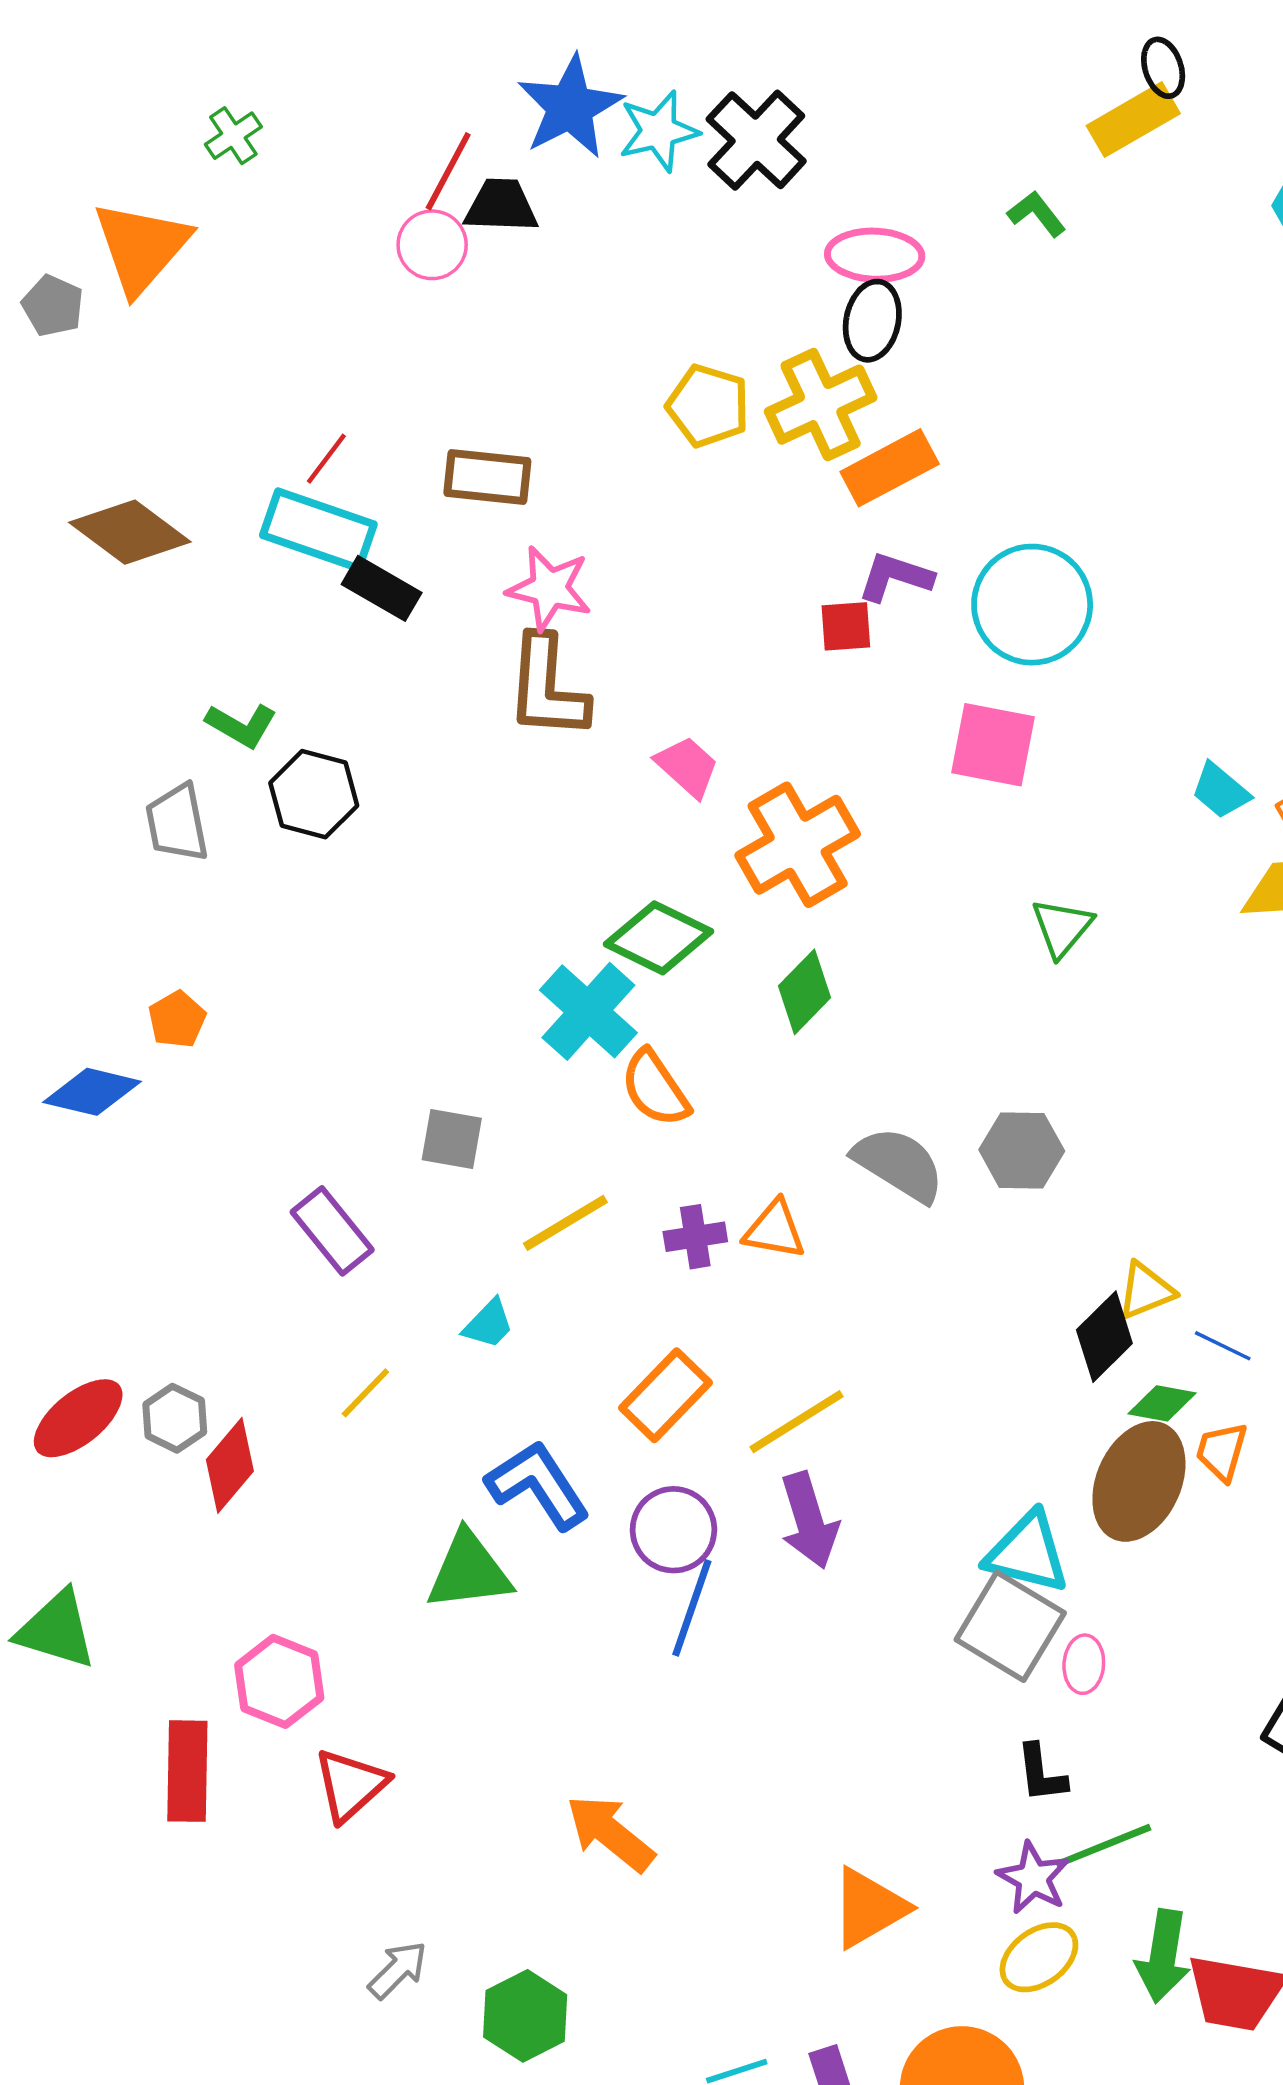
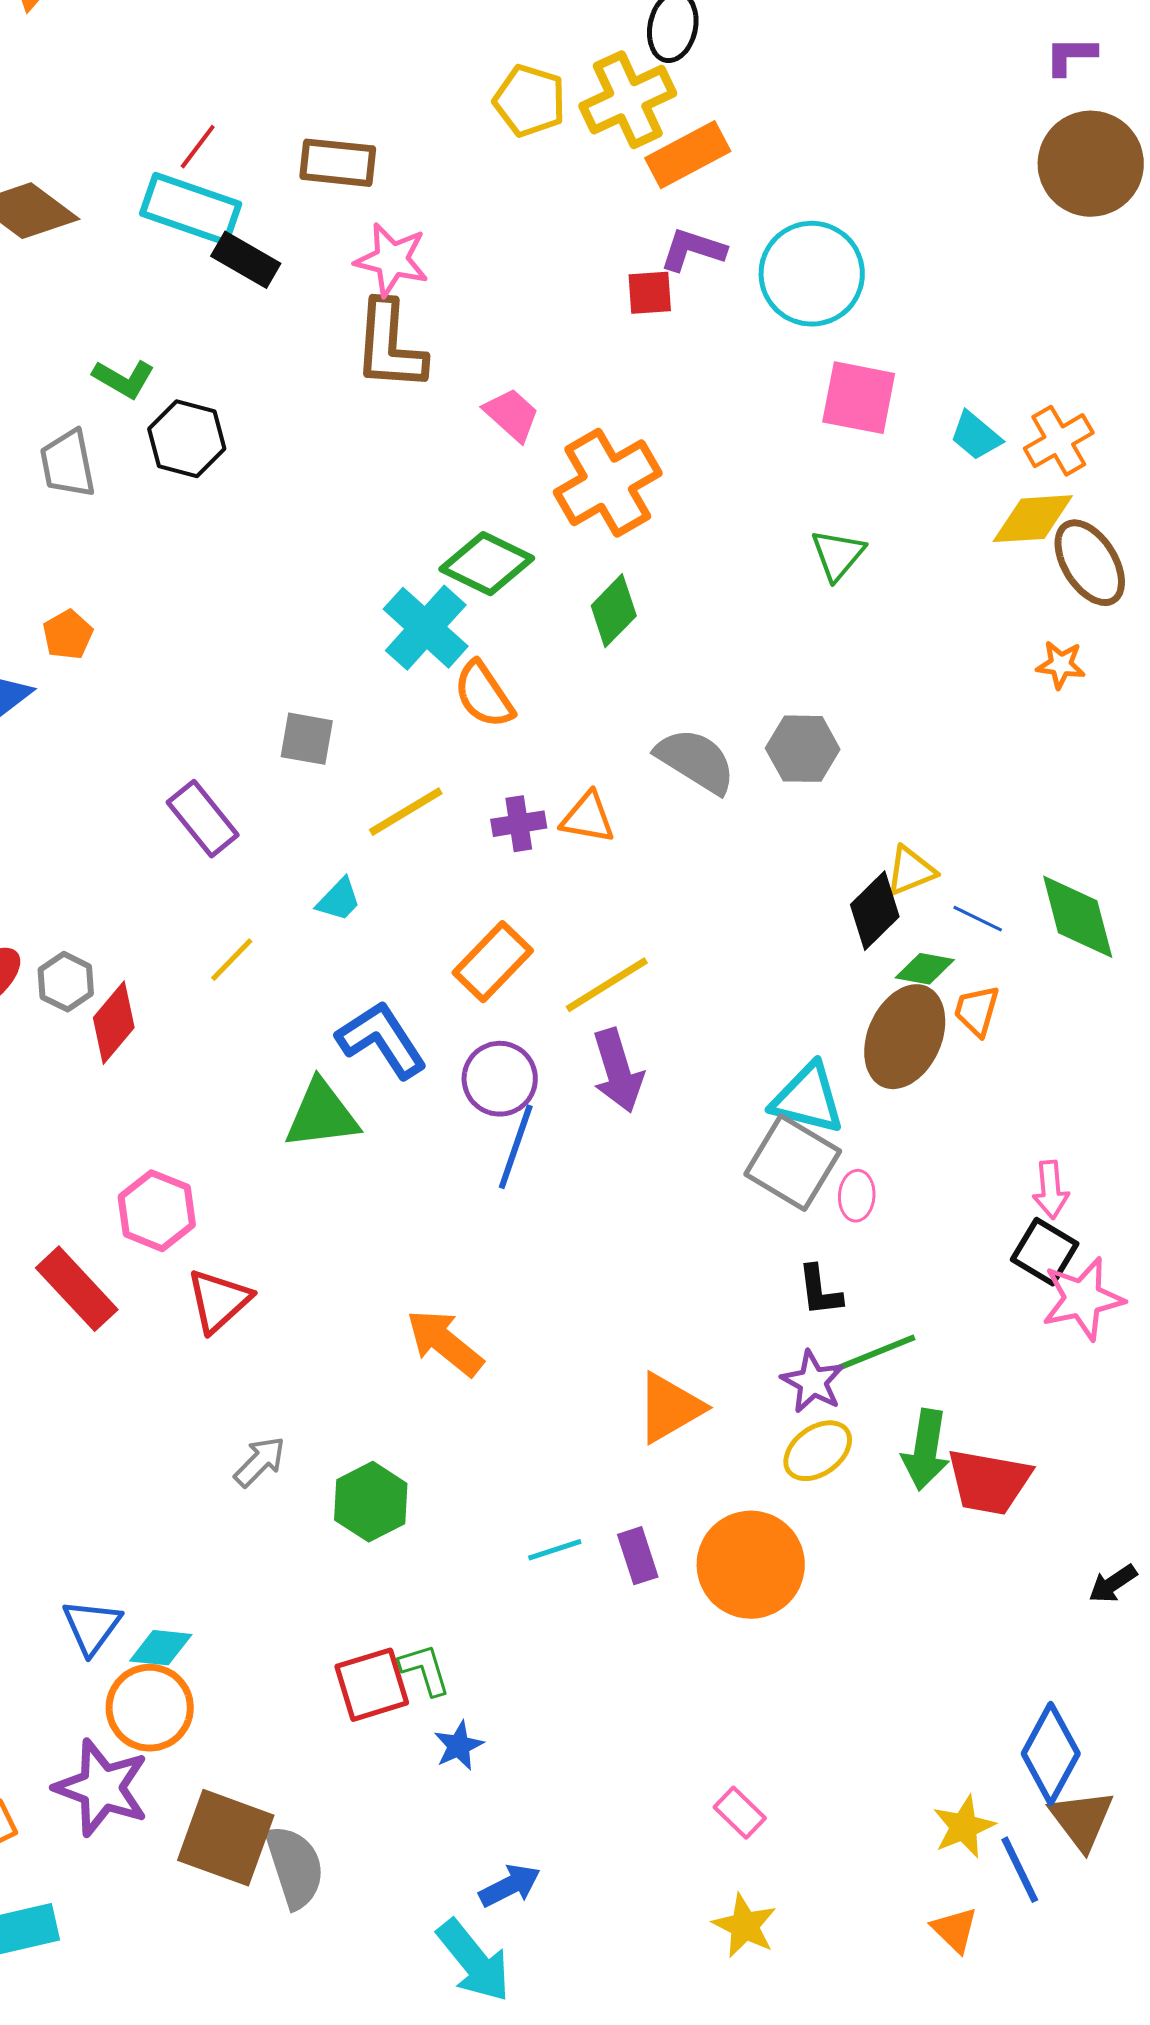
pink square: (993, 745) -> (859, 398), moved
red rectangle: (187, 1771) -> (77, 1289), turned -44

